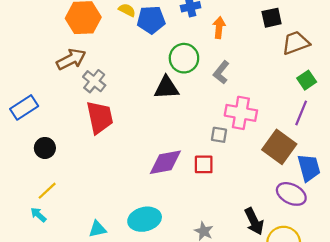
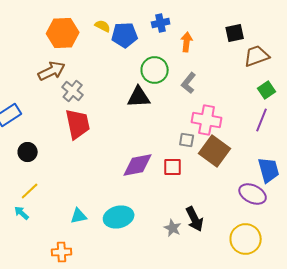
brown square: (279, 147) -> (215, 151), moved
black arrow: (254, 221) -> (195, 219), moved
cyan triangle: (97, 229) -> (79, 216), moved

